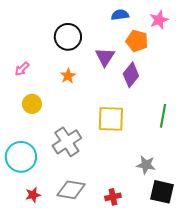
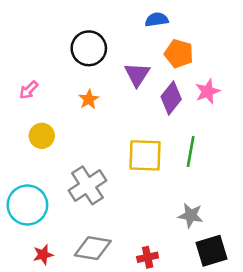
pink star: (159, 20) -> (208, 91), moved
green line: (163, 116) -> (191, 151), moved
black square: (162, 192) -> (212, 251), turned -30

